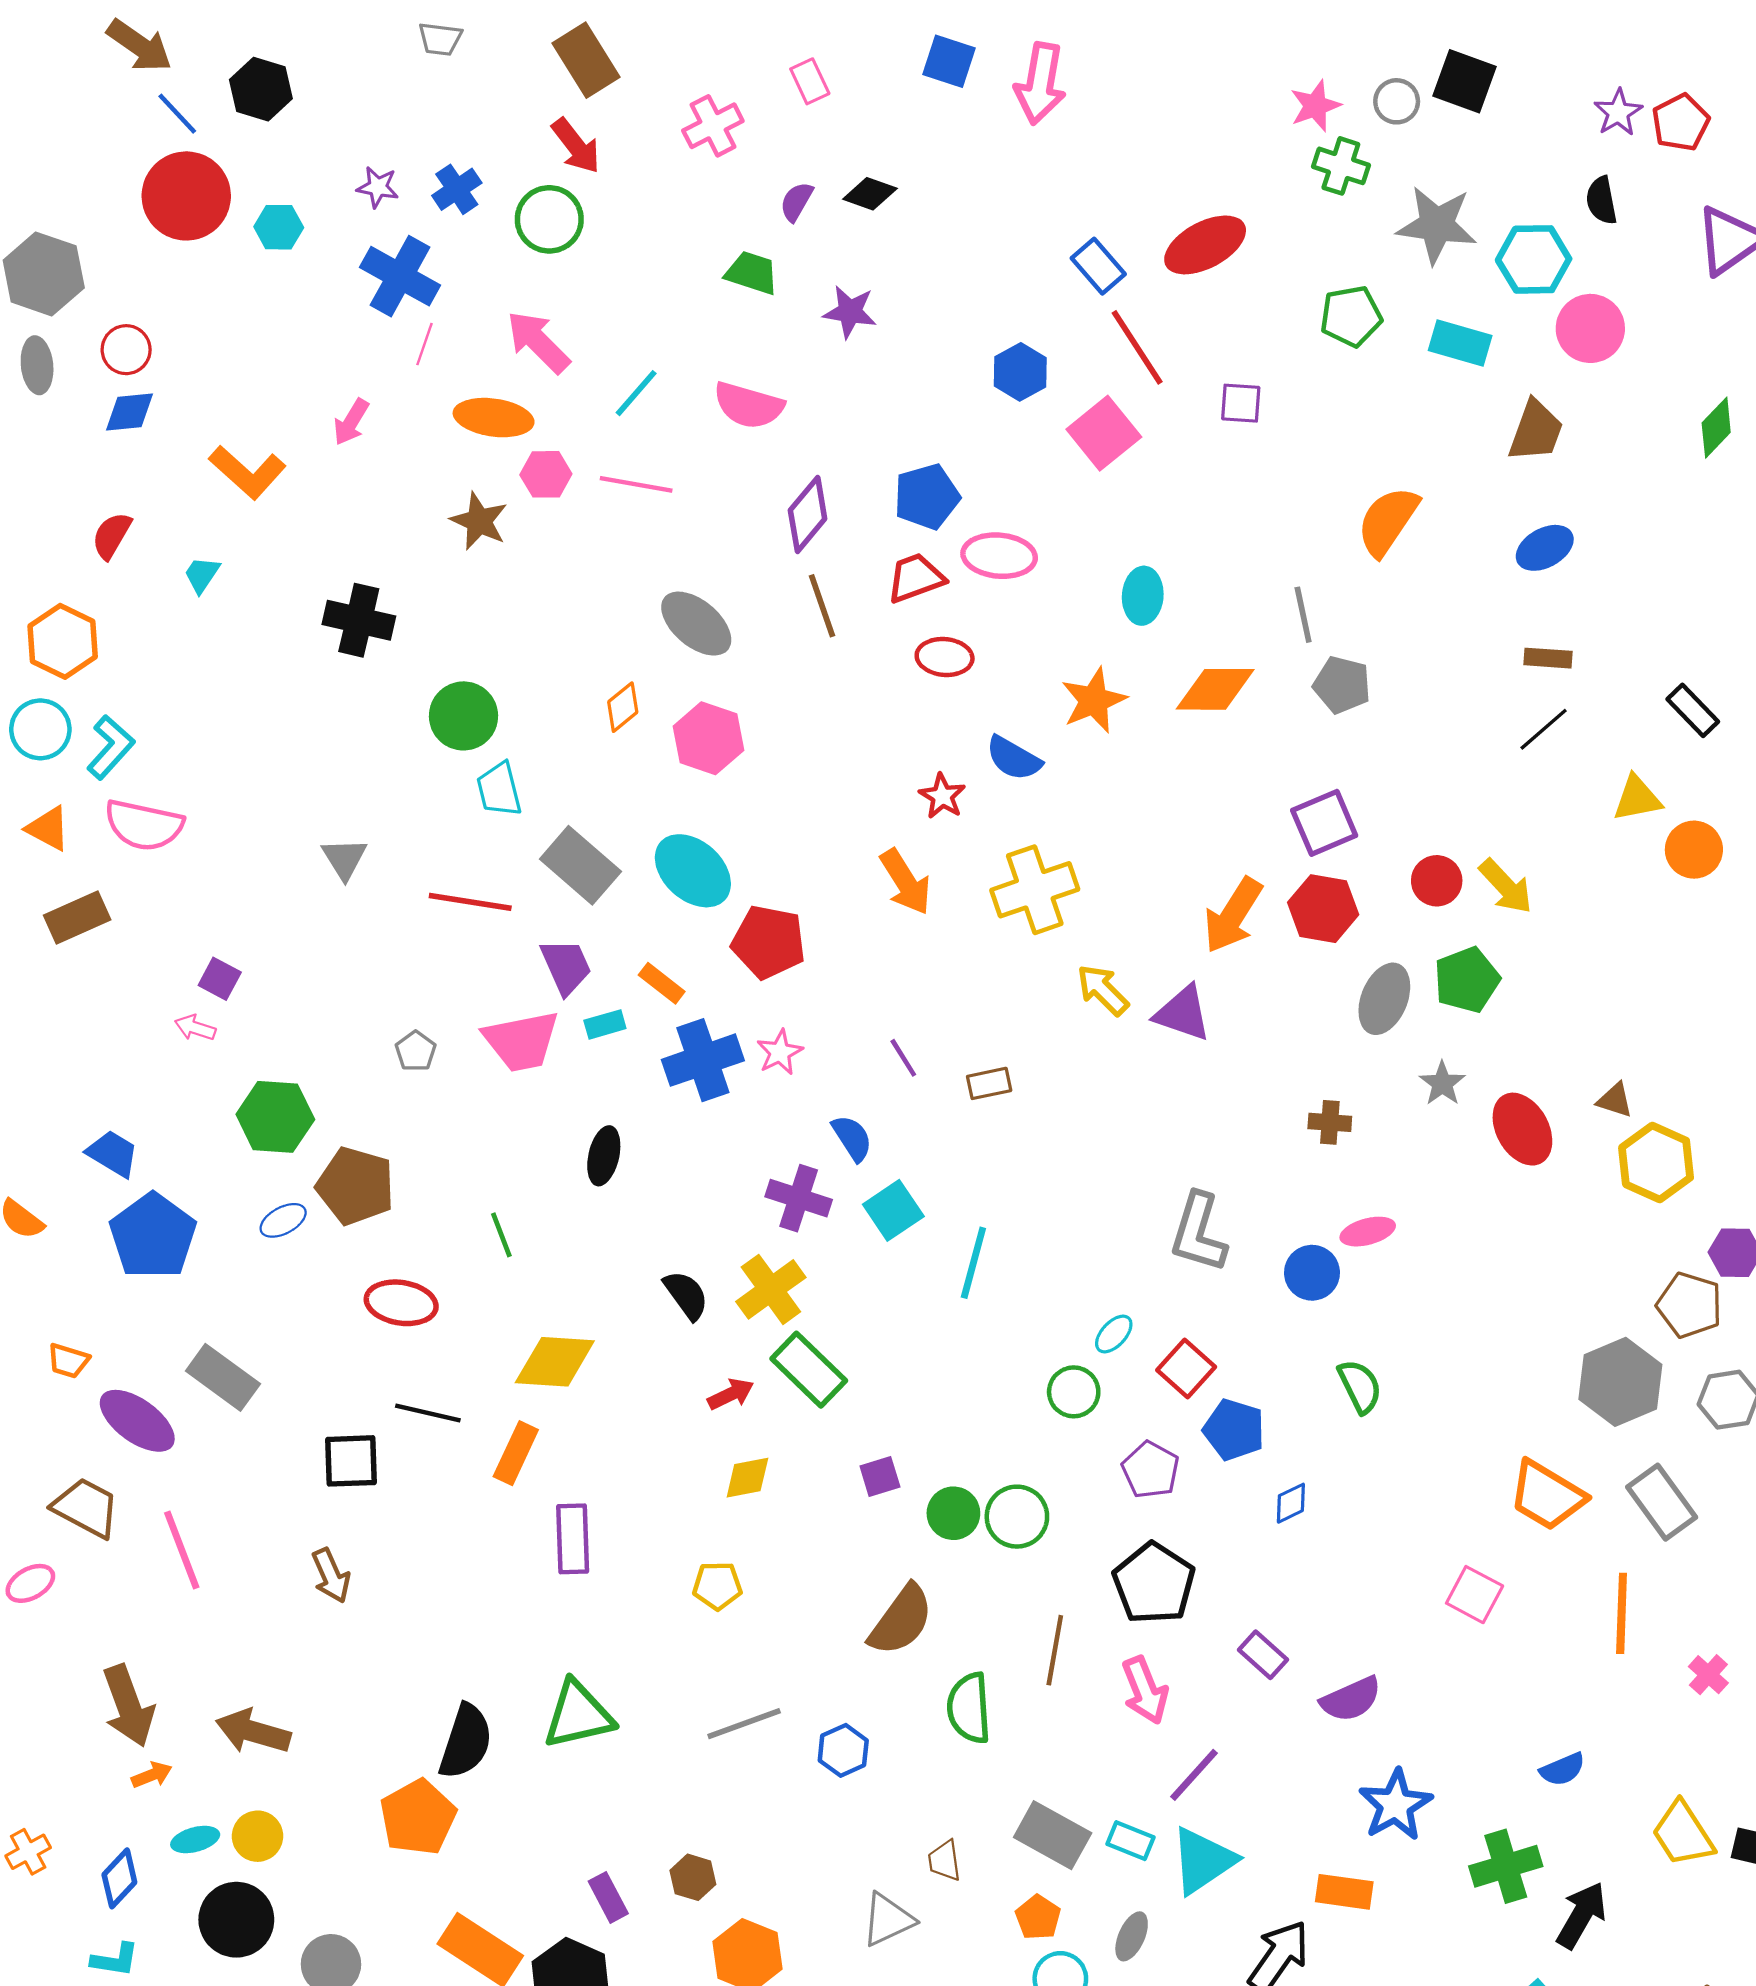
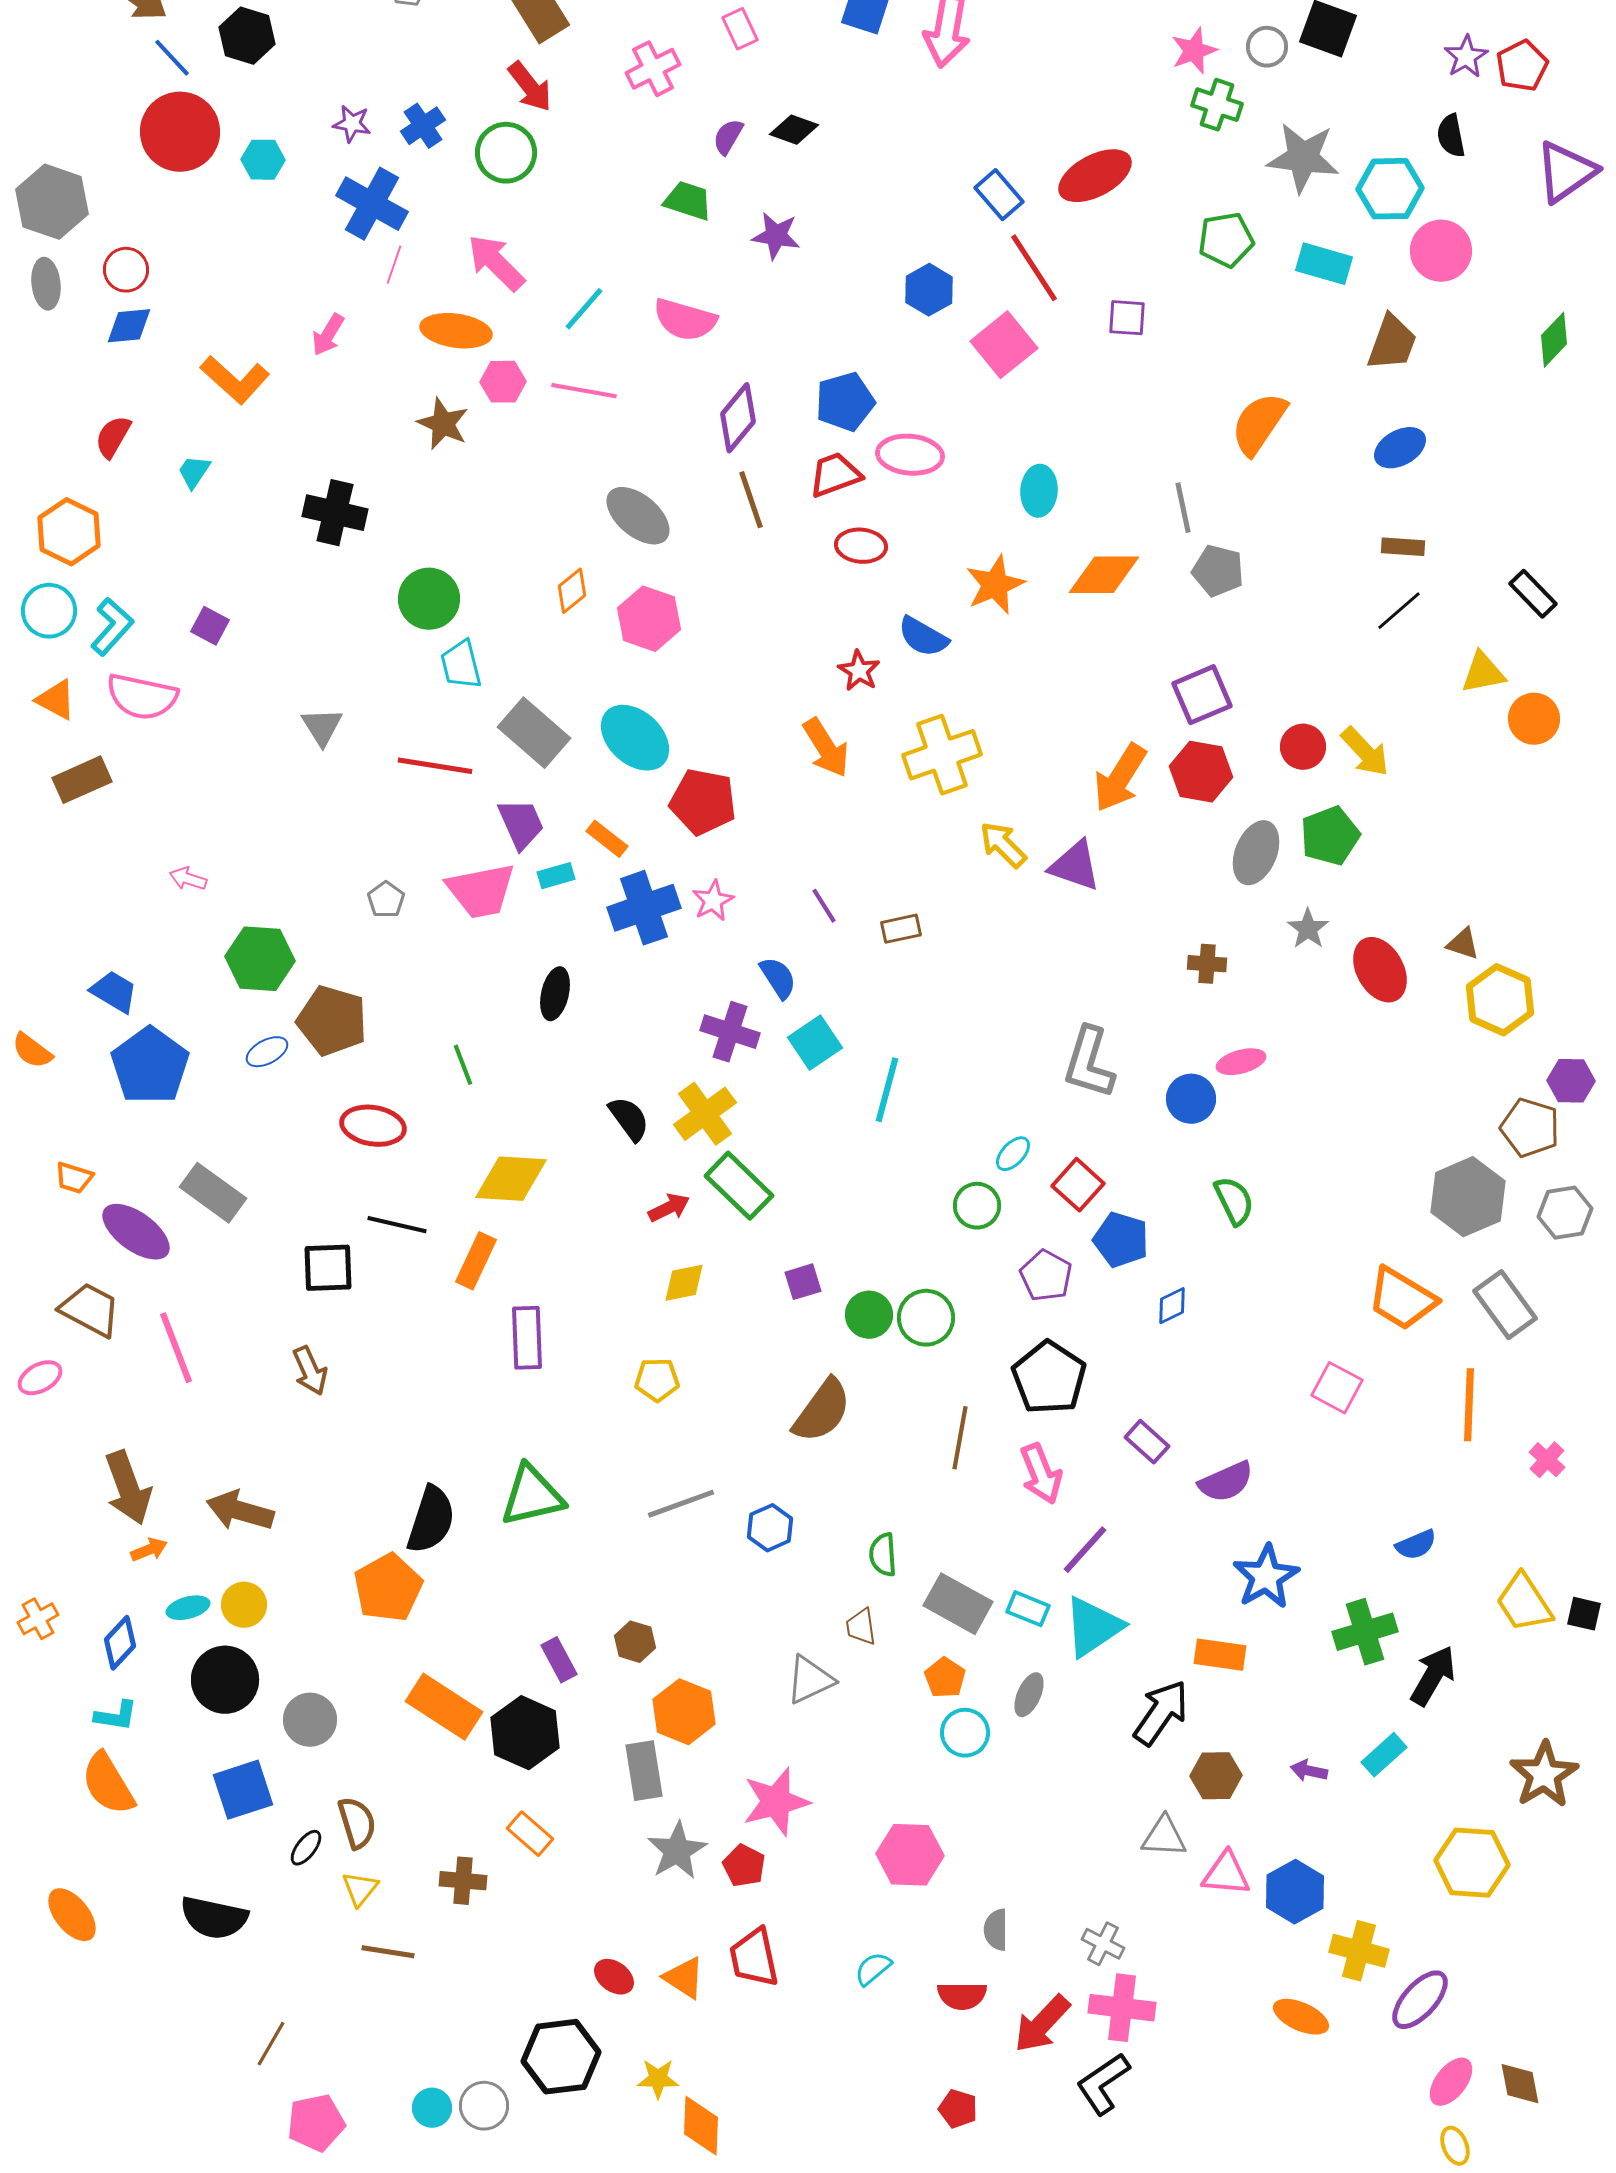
purple square: (220, 979) -> (210, 626), moved
green semicircle: (969, 1708) -> (883, 1555), moved, size x0.7

